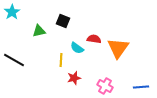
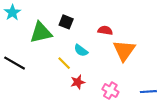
green triangle: (39, 31) -> (41, 33), size x1.6
red semicircle: (94, 39) -> (105, 30), moved
yellow line: (61, 60) -> (64, 63), turned -48

